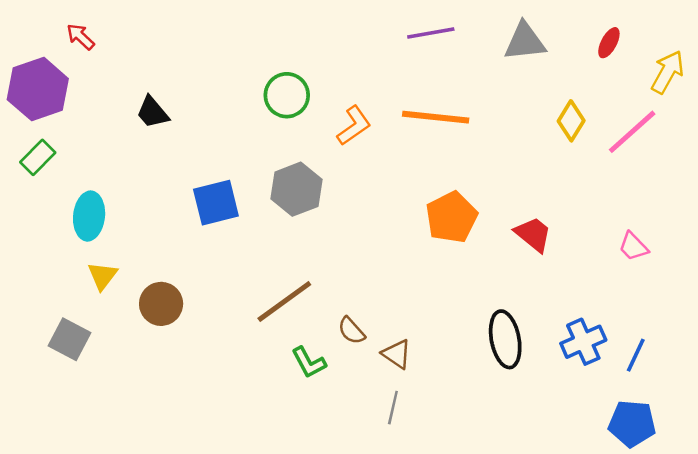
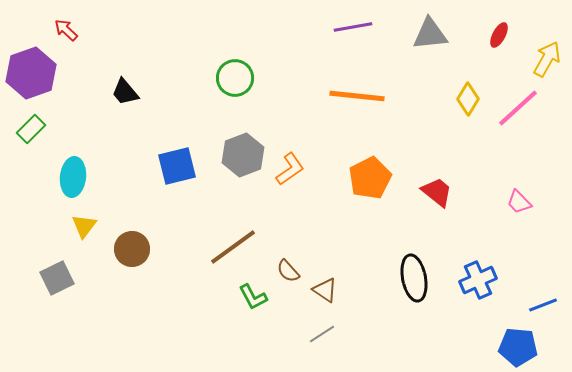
orange L-shape: (354, 126) -> (290, 169), moved
gray square: (70, 339) -> (57, 278), turned 36
blue line: (636, 355) -> (543, 305), moved, turned 44
gray line: (393, 408) -> (322, 334), turned 44

